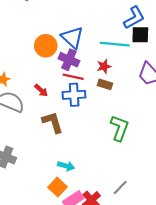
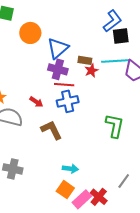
blue triangle: (72, 37) -> (58, 48), turned 45
cyan line: (115, 44) -> (115, 61), moved
orange circle: (46, 46) -> (30, 33), moved
brown rectangle: (105, 84) -> (85, 60), moved

